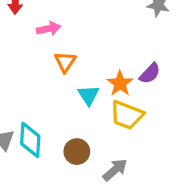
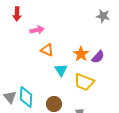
orange triangle: (65, 62) -> (47, 50), turned -40
orange star: (120, 83) -> (81, 54), moved

